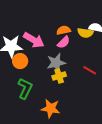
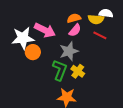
red line: (90, 70) -> (100, 35), moved
yellow cross: (59, 76) -> (78, 71), moved, turned -32
green L-shape: (25, 88) -> (60, 70), moved

